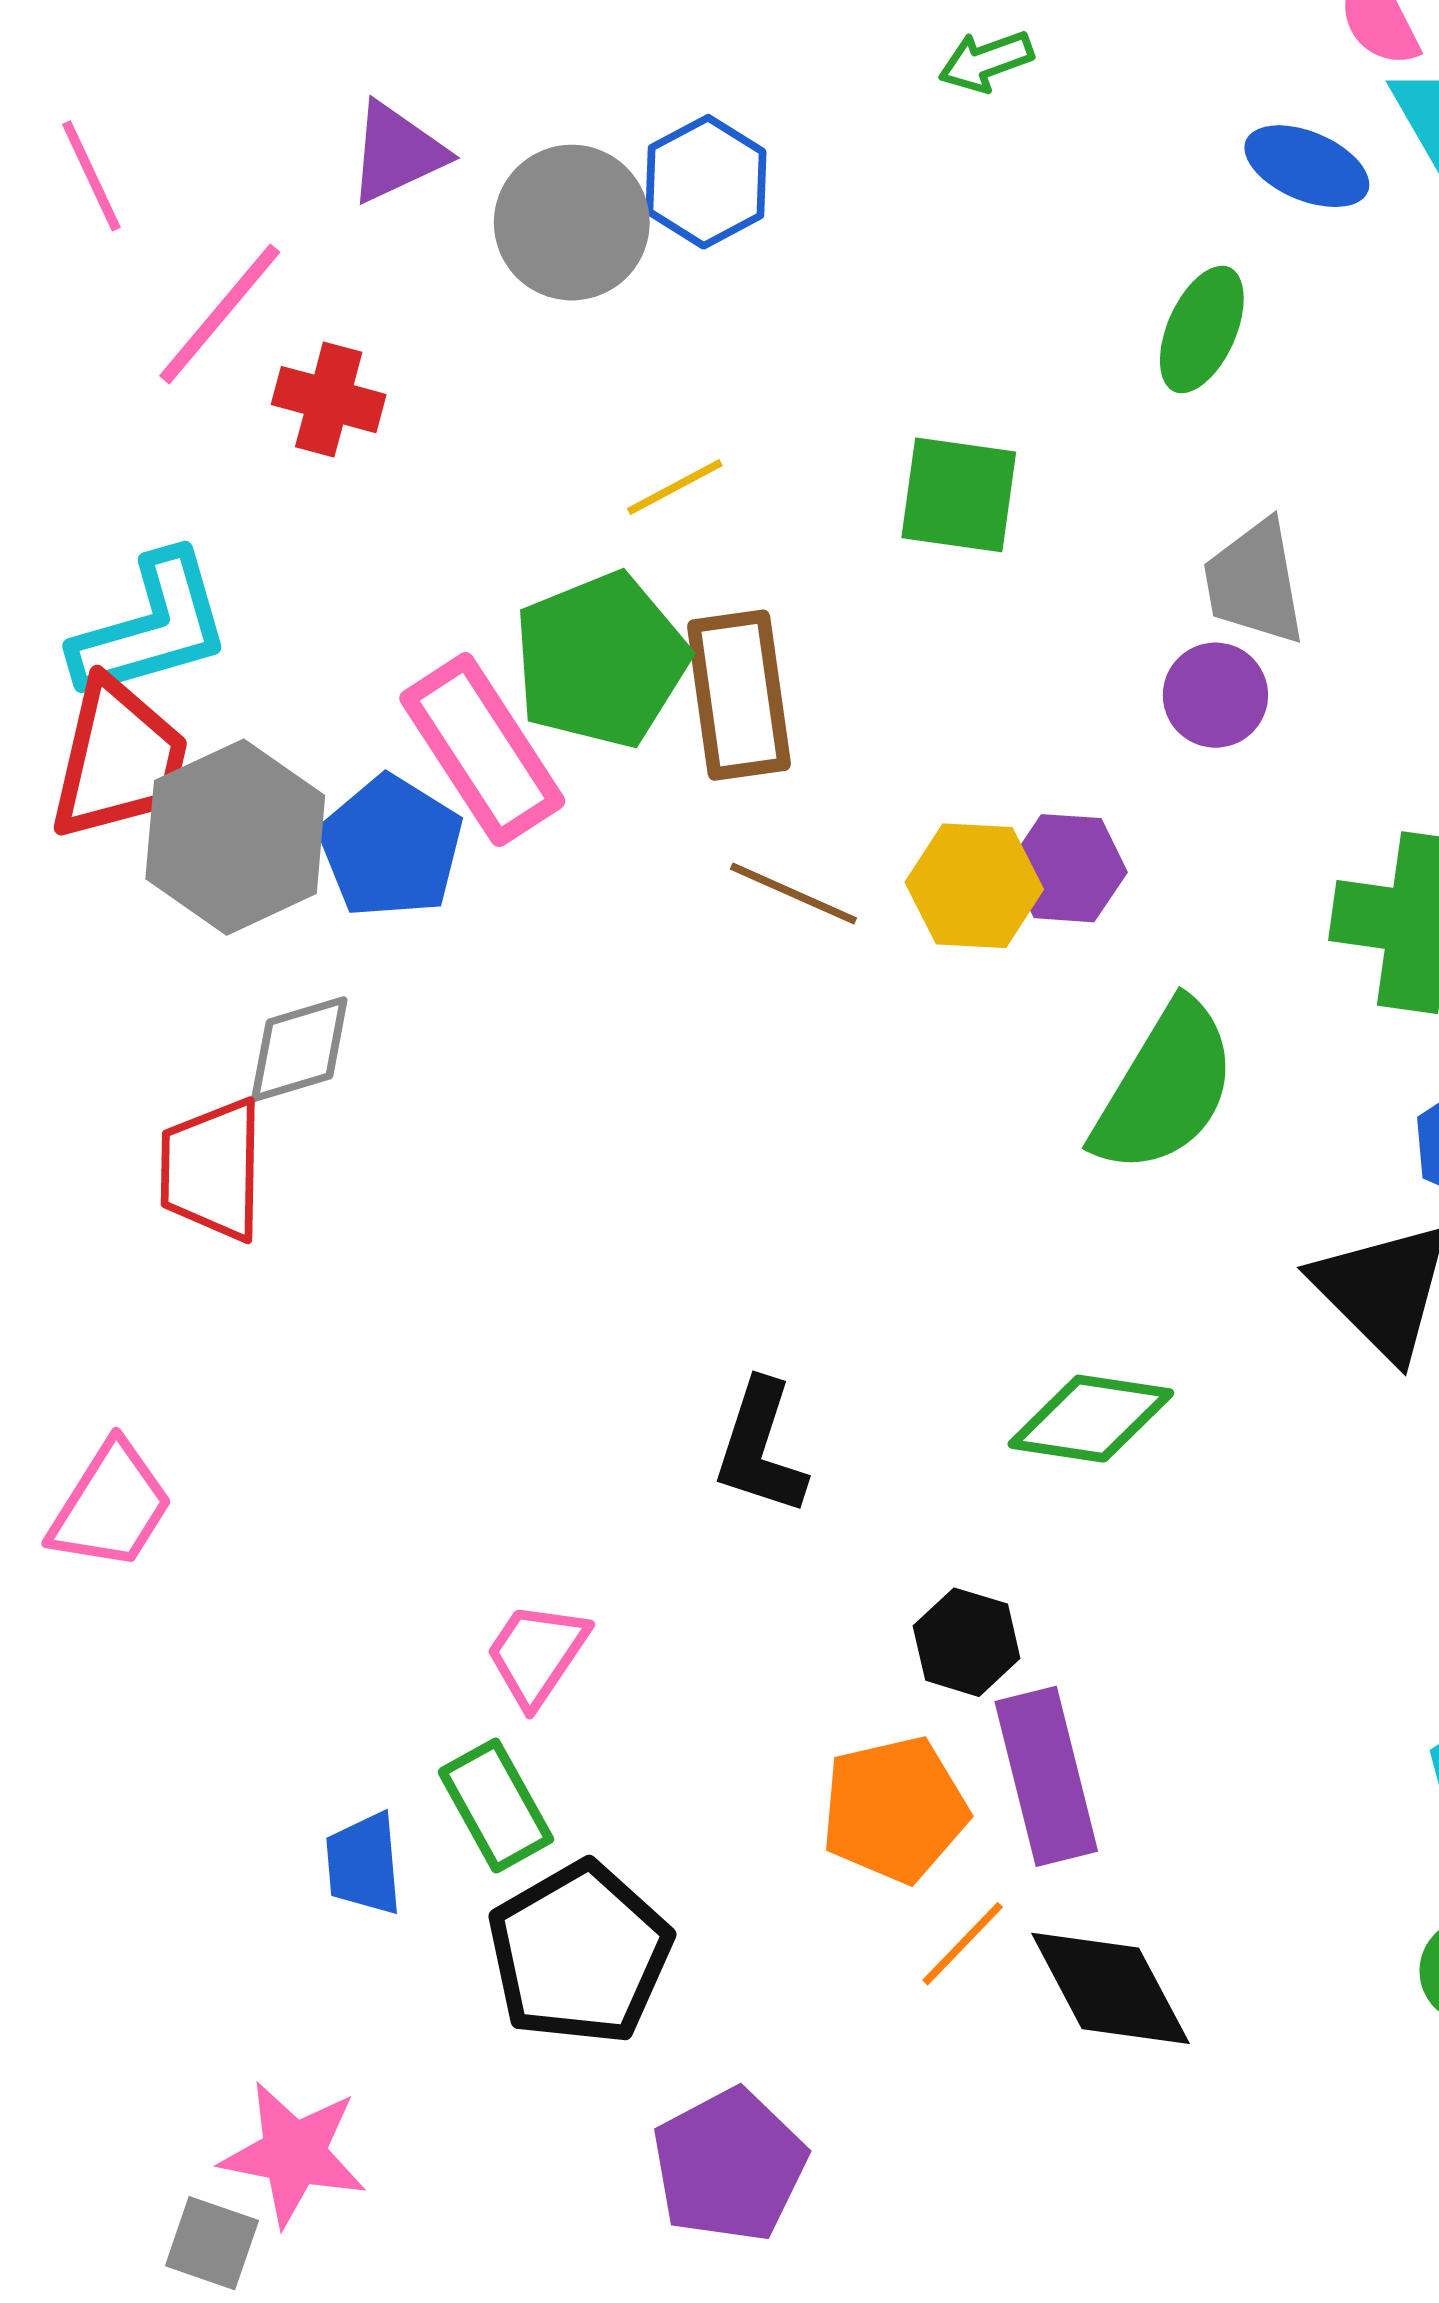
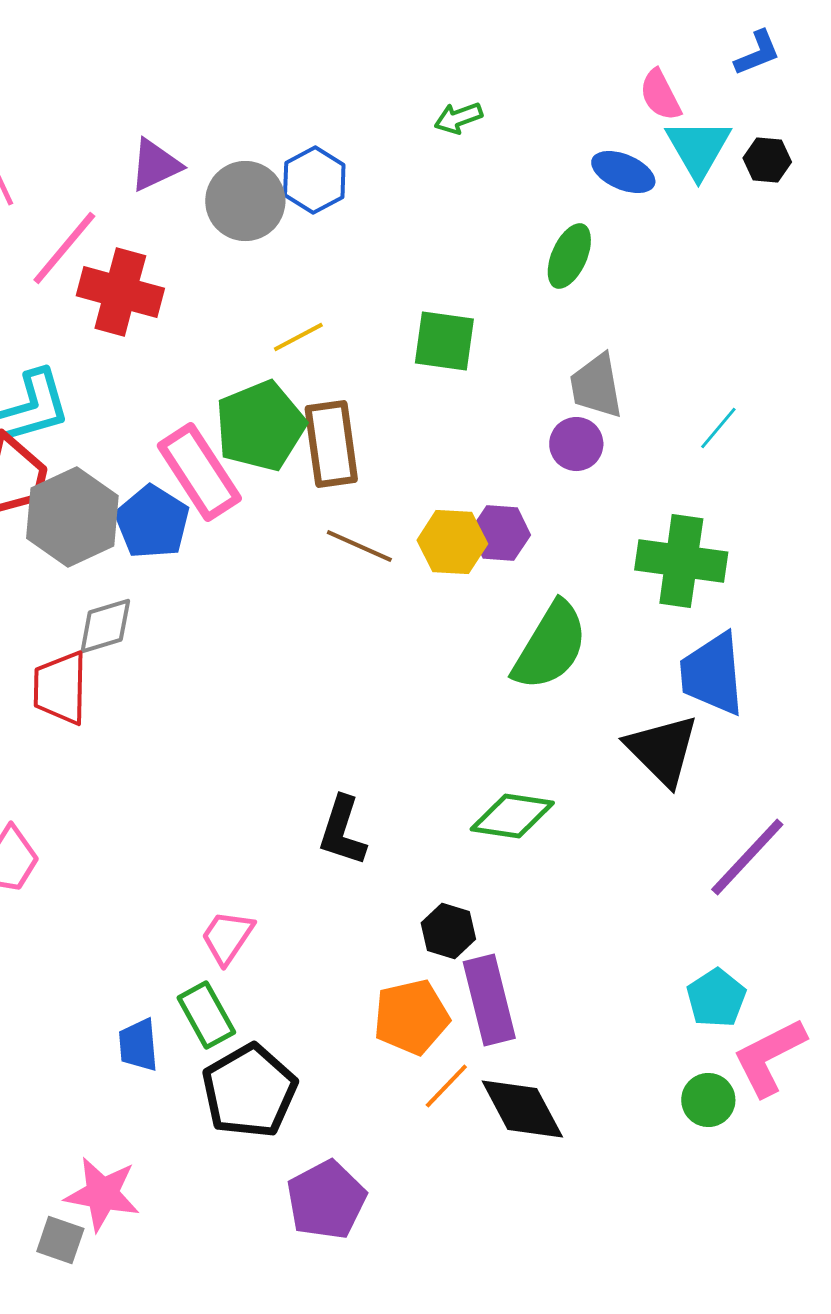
red cross: (329, 400) -> (120, 292), size x1.5

